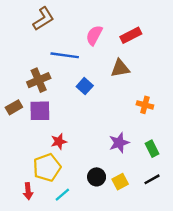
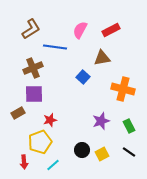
brown L-shape: (43, 19) -> (31, 29), moved
blue square: (85, 86) -> (83, 77), moved
orange cross: (145, 105) -> (123, 89), size x1.6
brown rectangle: (14, 107) -> (18, 113), moved
black line: (152, 179) -> (129, 152), turned 64

